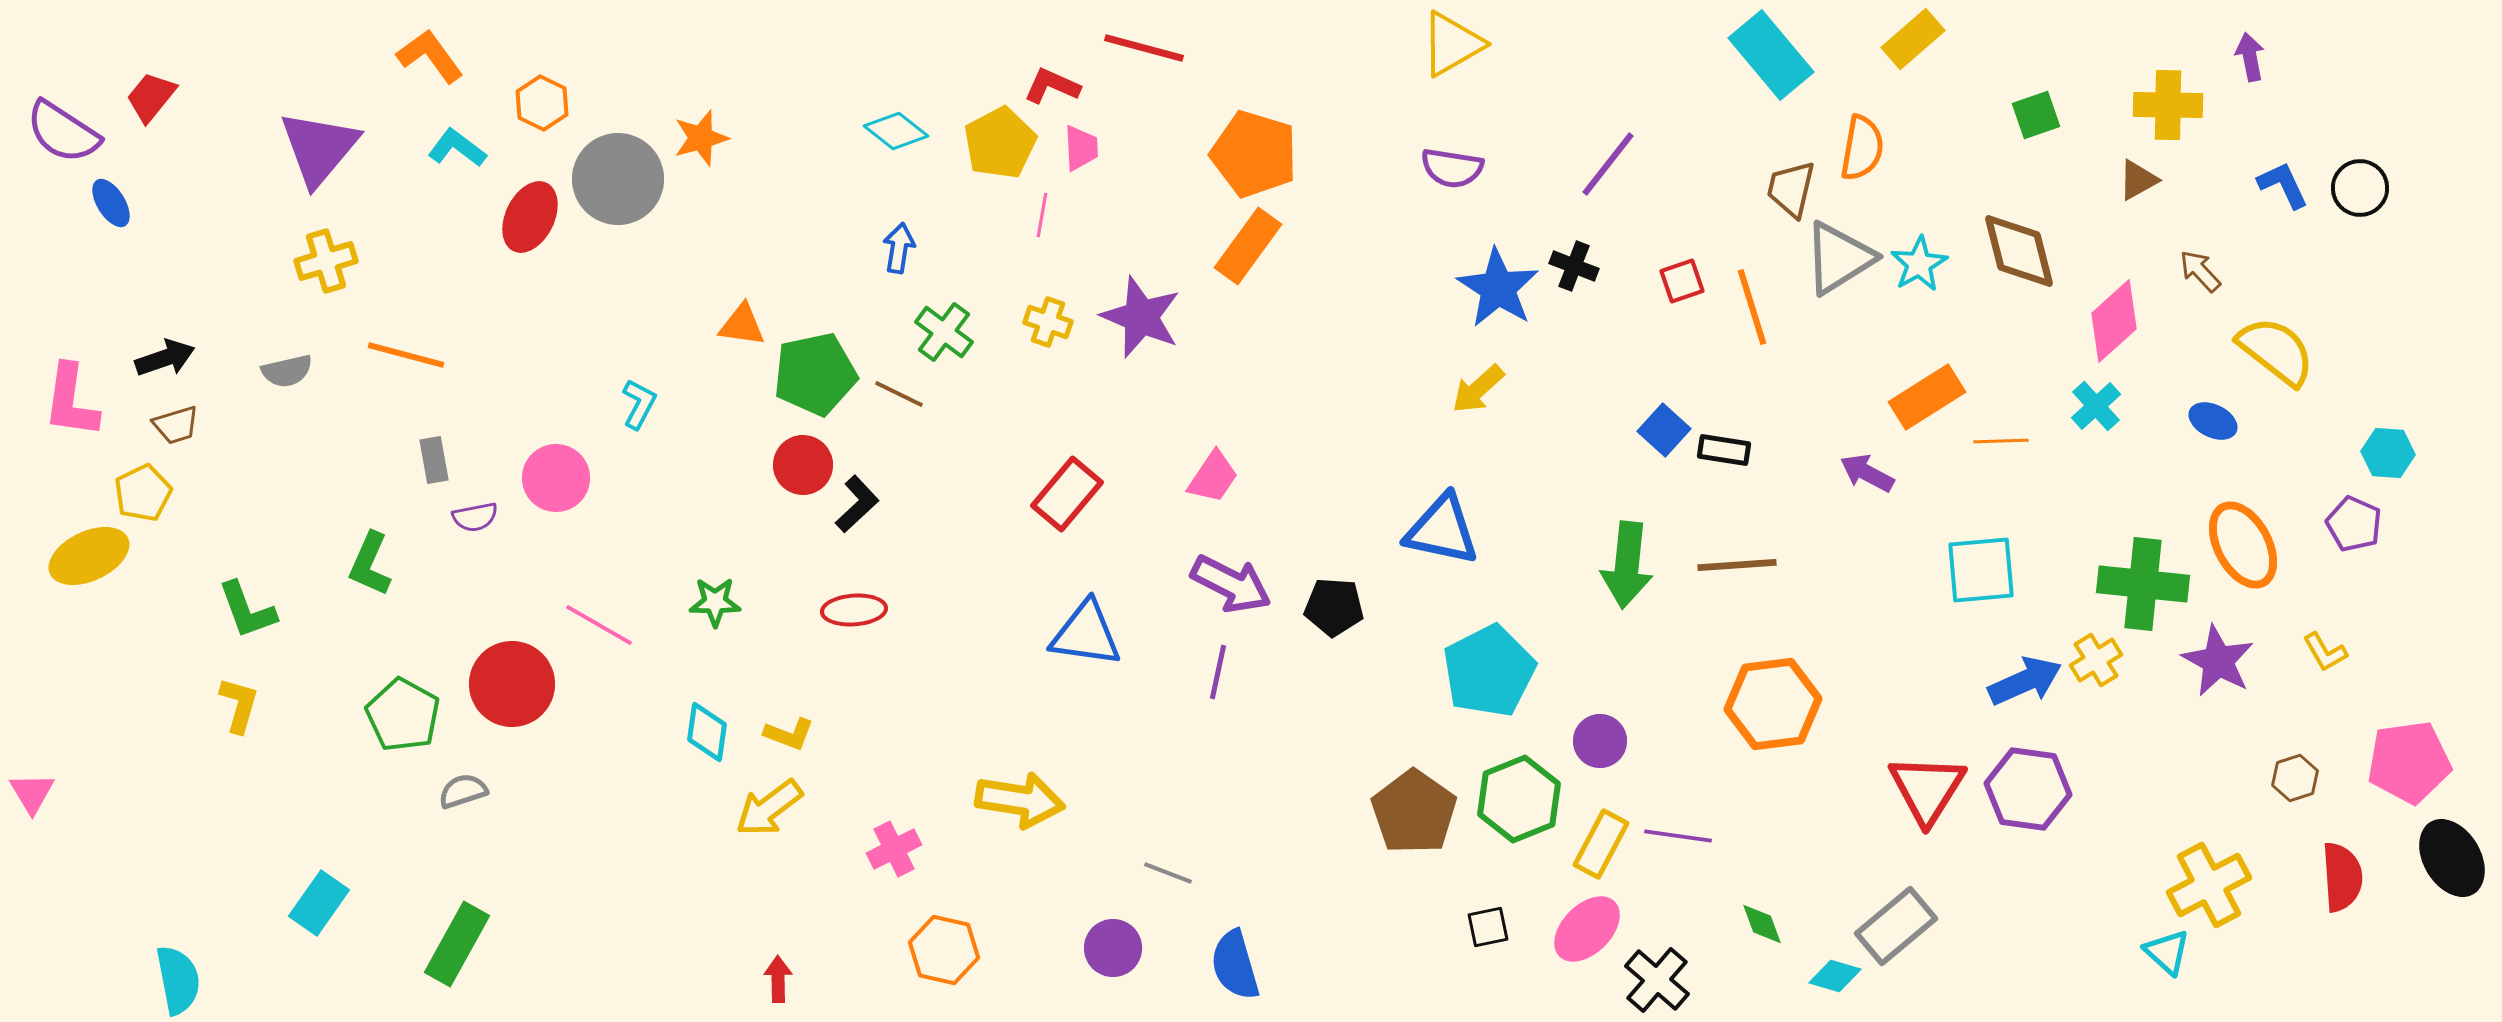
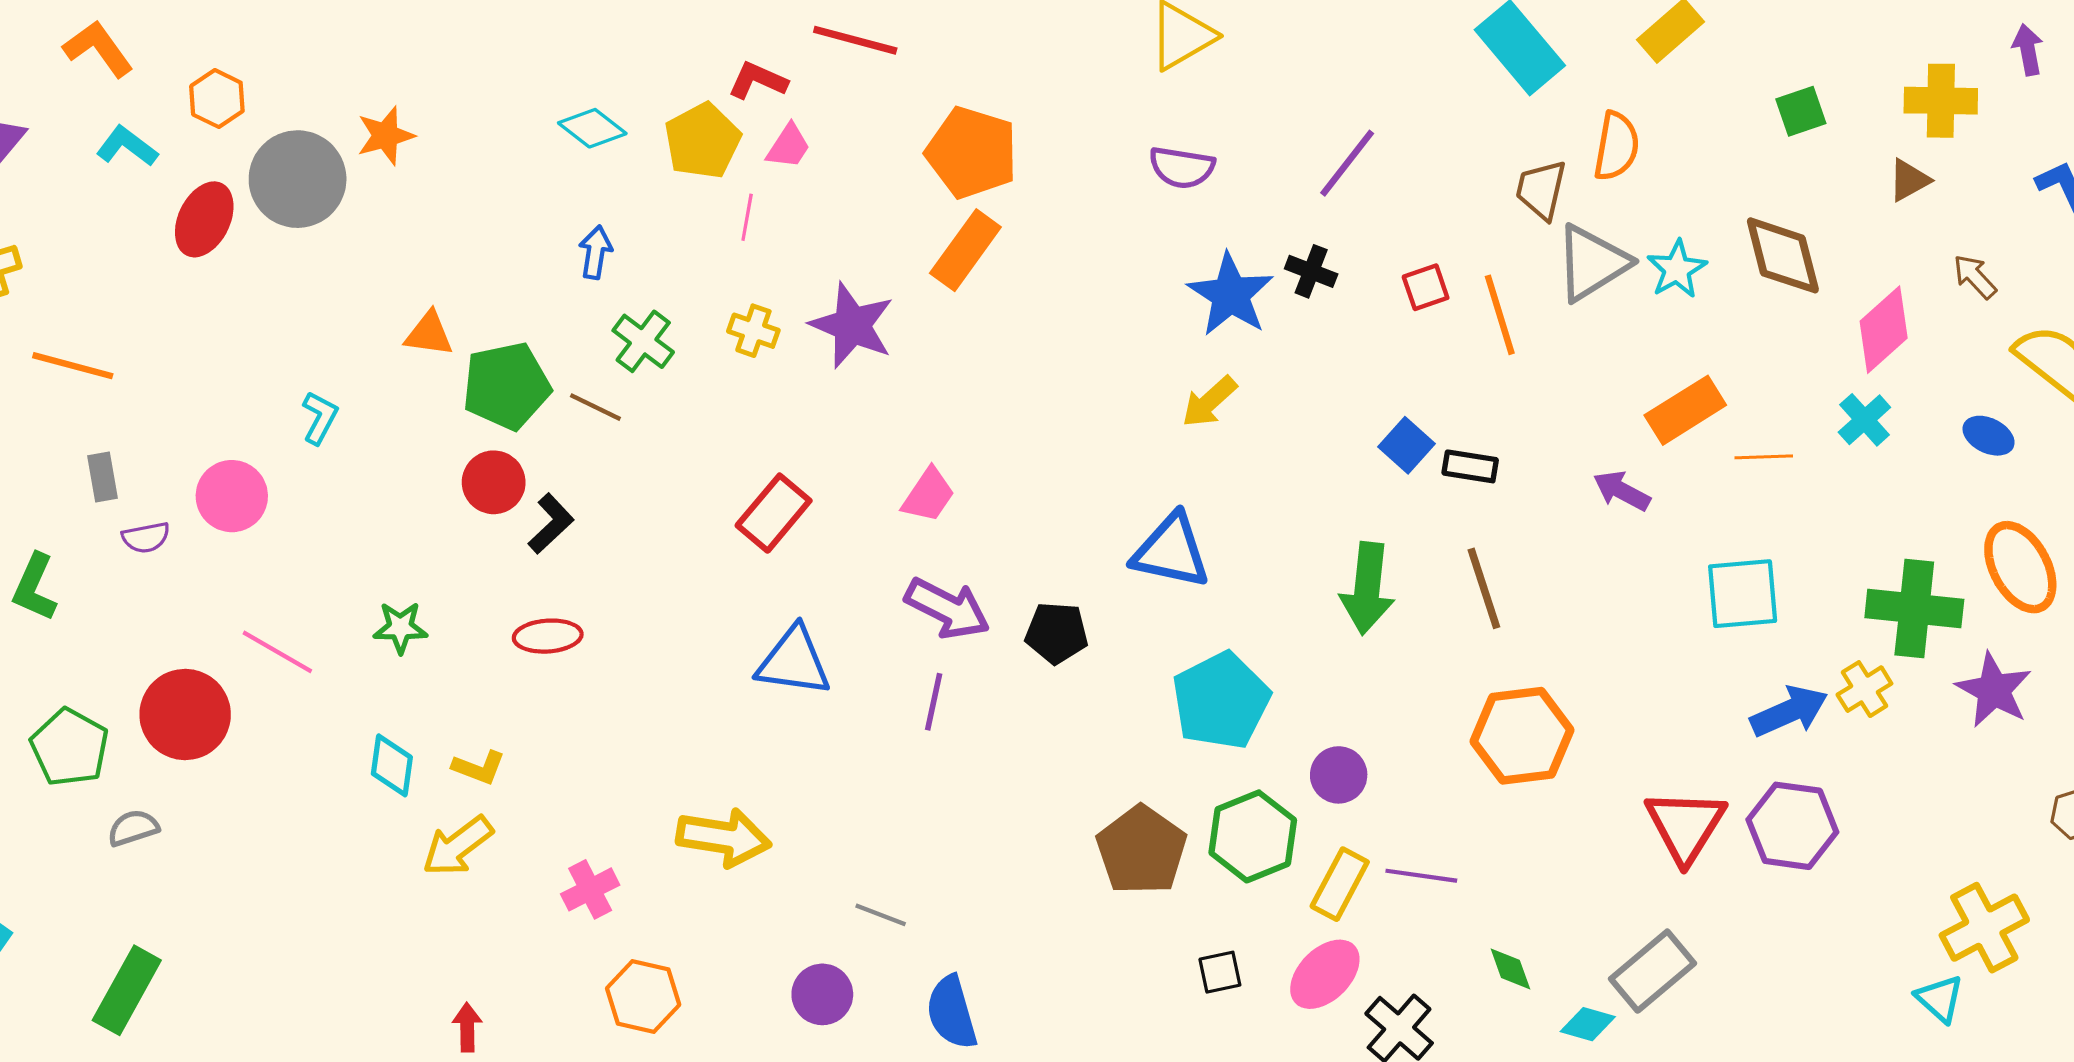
pink trapezoid: (1081, 148) -> (788, 146), turned 36
brown line: (1737, 565) -> (1484, 588), turned 76

